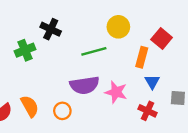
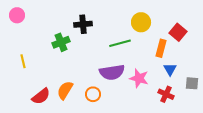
black cross: (51, 29) -> (83, 24), turned -30
orange semicircle: (30, 106) -> (65, 90), turned -120

